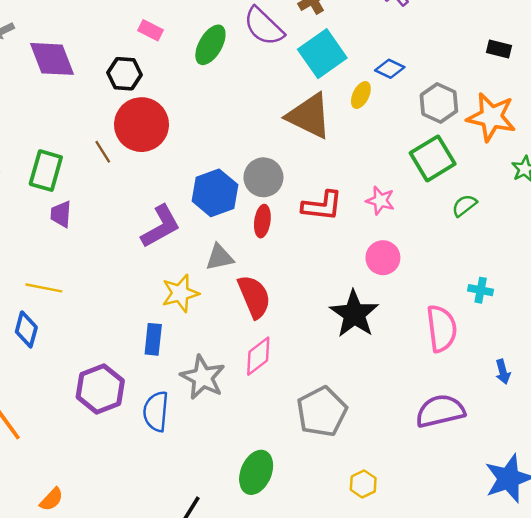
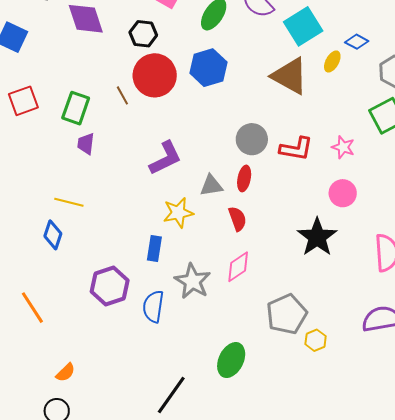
gray circle: (263, 177) -> (252, 139), moved
blue hexagon: (215, 193) -> (208, 68), moved
red ellipse: (262, 221) -> (244, 178), moved
red semicircle: (254, 297) -> (237, 219), size x0.7
yellow hexagon: (363, 484) -> (316, 340), moved

